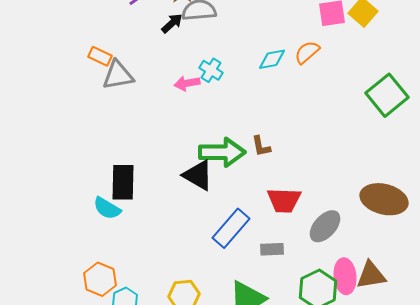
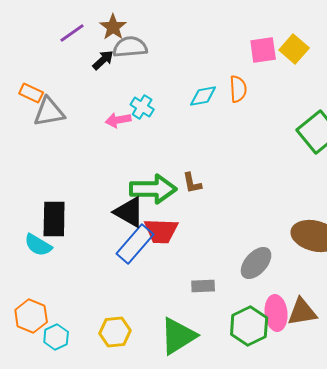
orange semicircle: (307, 52) -> (238, 89), turned 128
red trapezoid: (284, 200) -> (161, 231), moved
blue rectangle: (231, 228) -> (135, 244), moved

